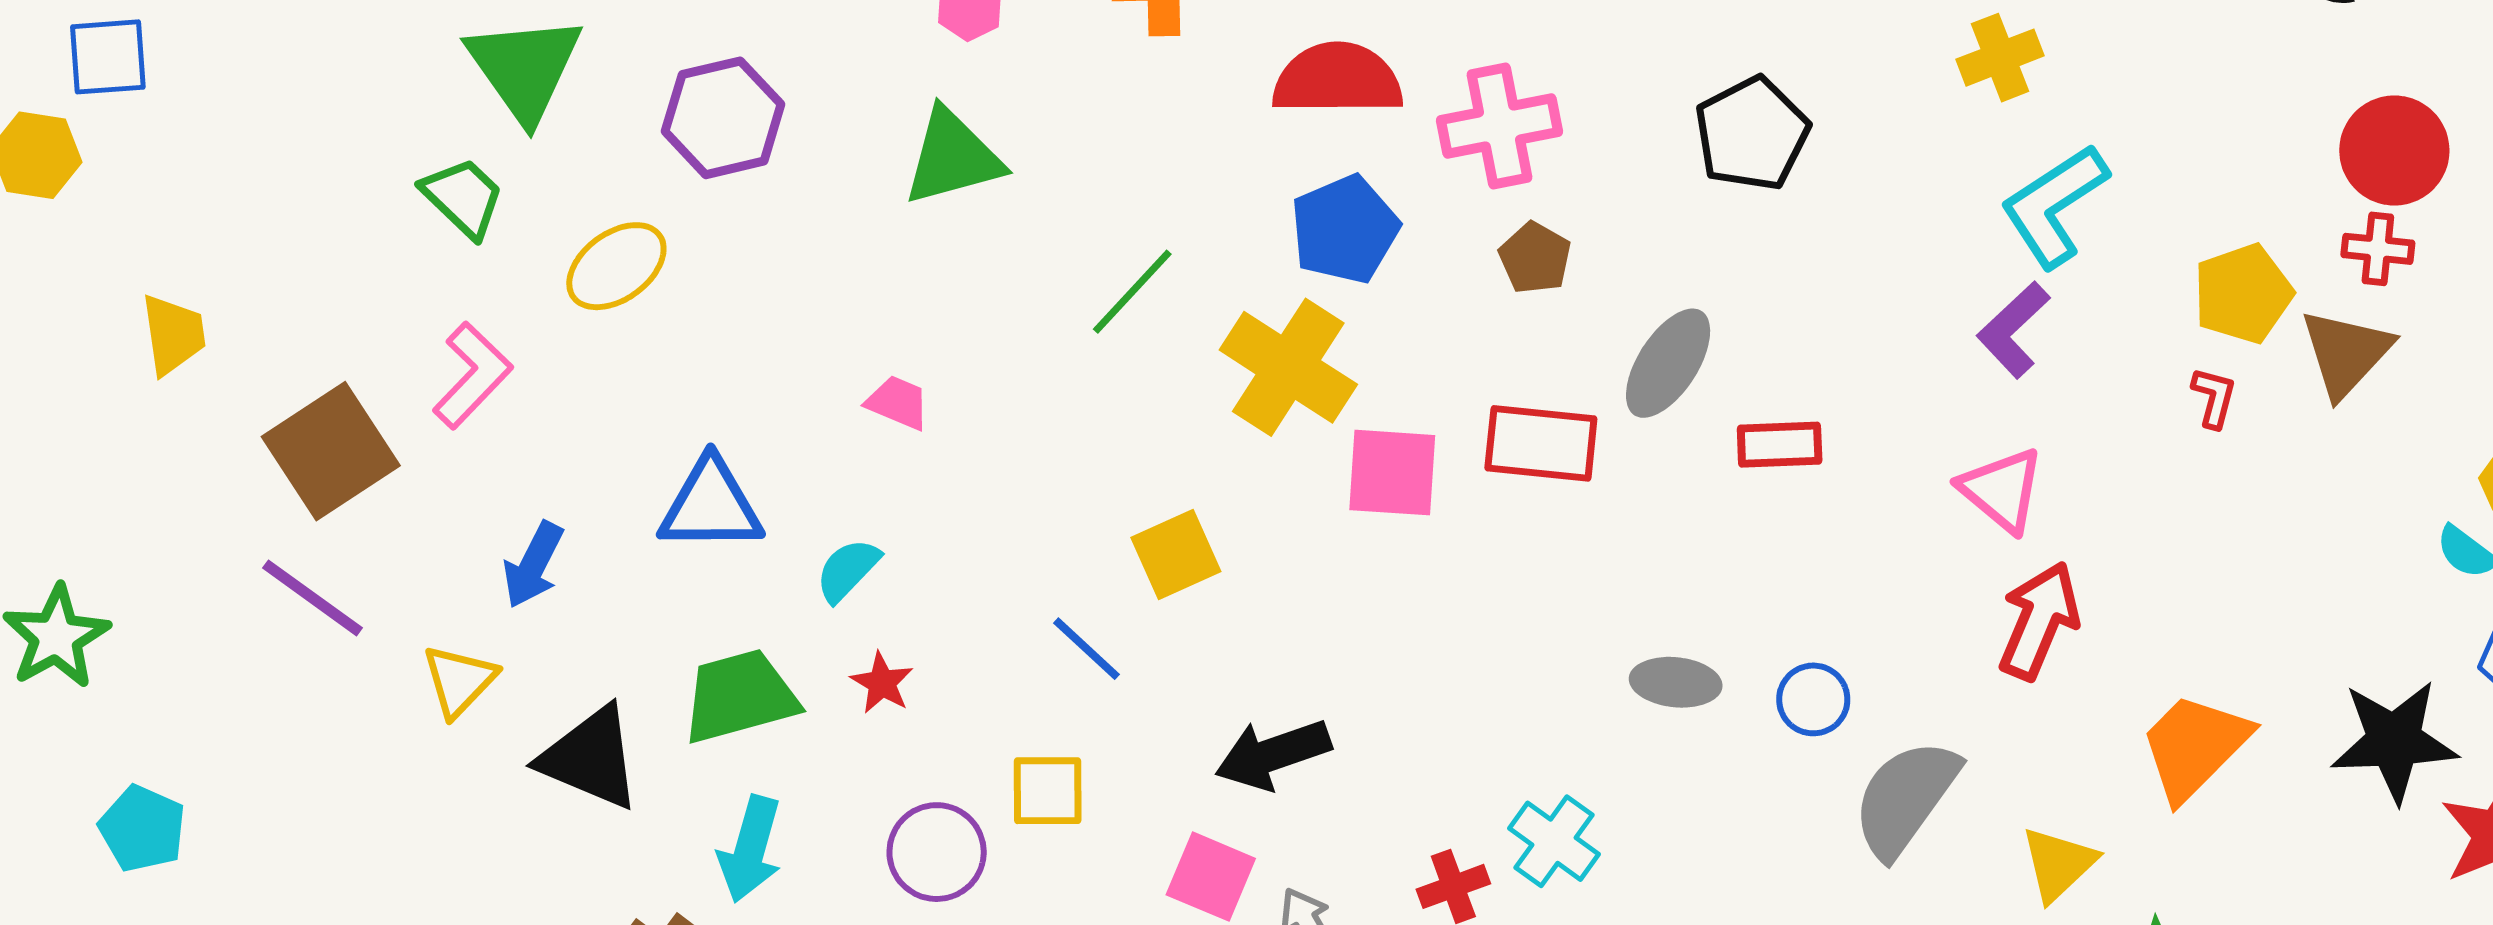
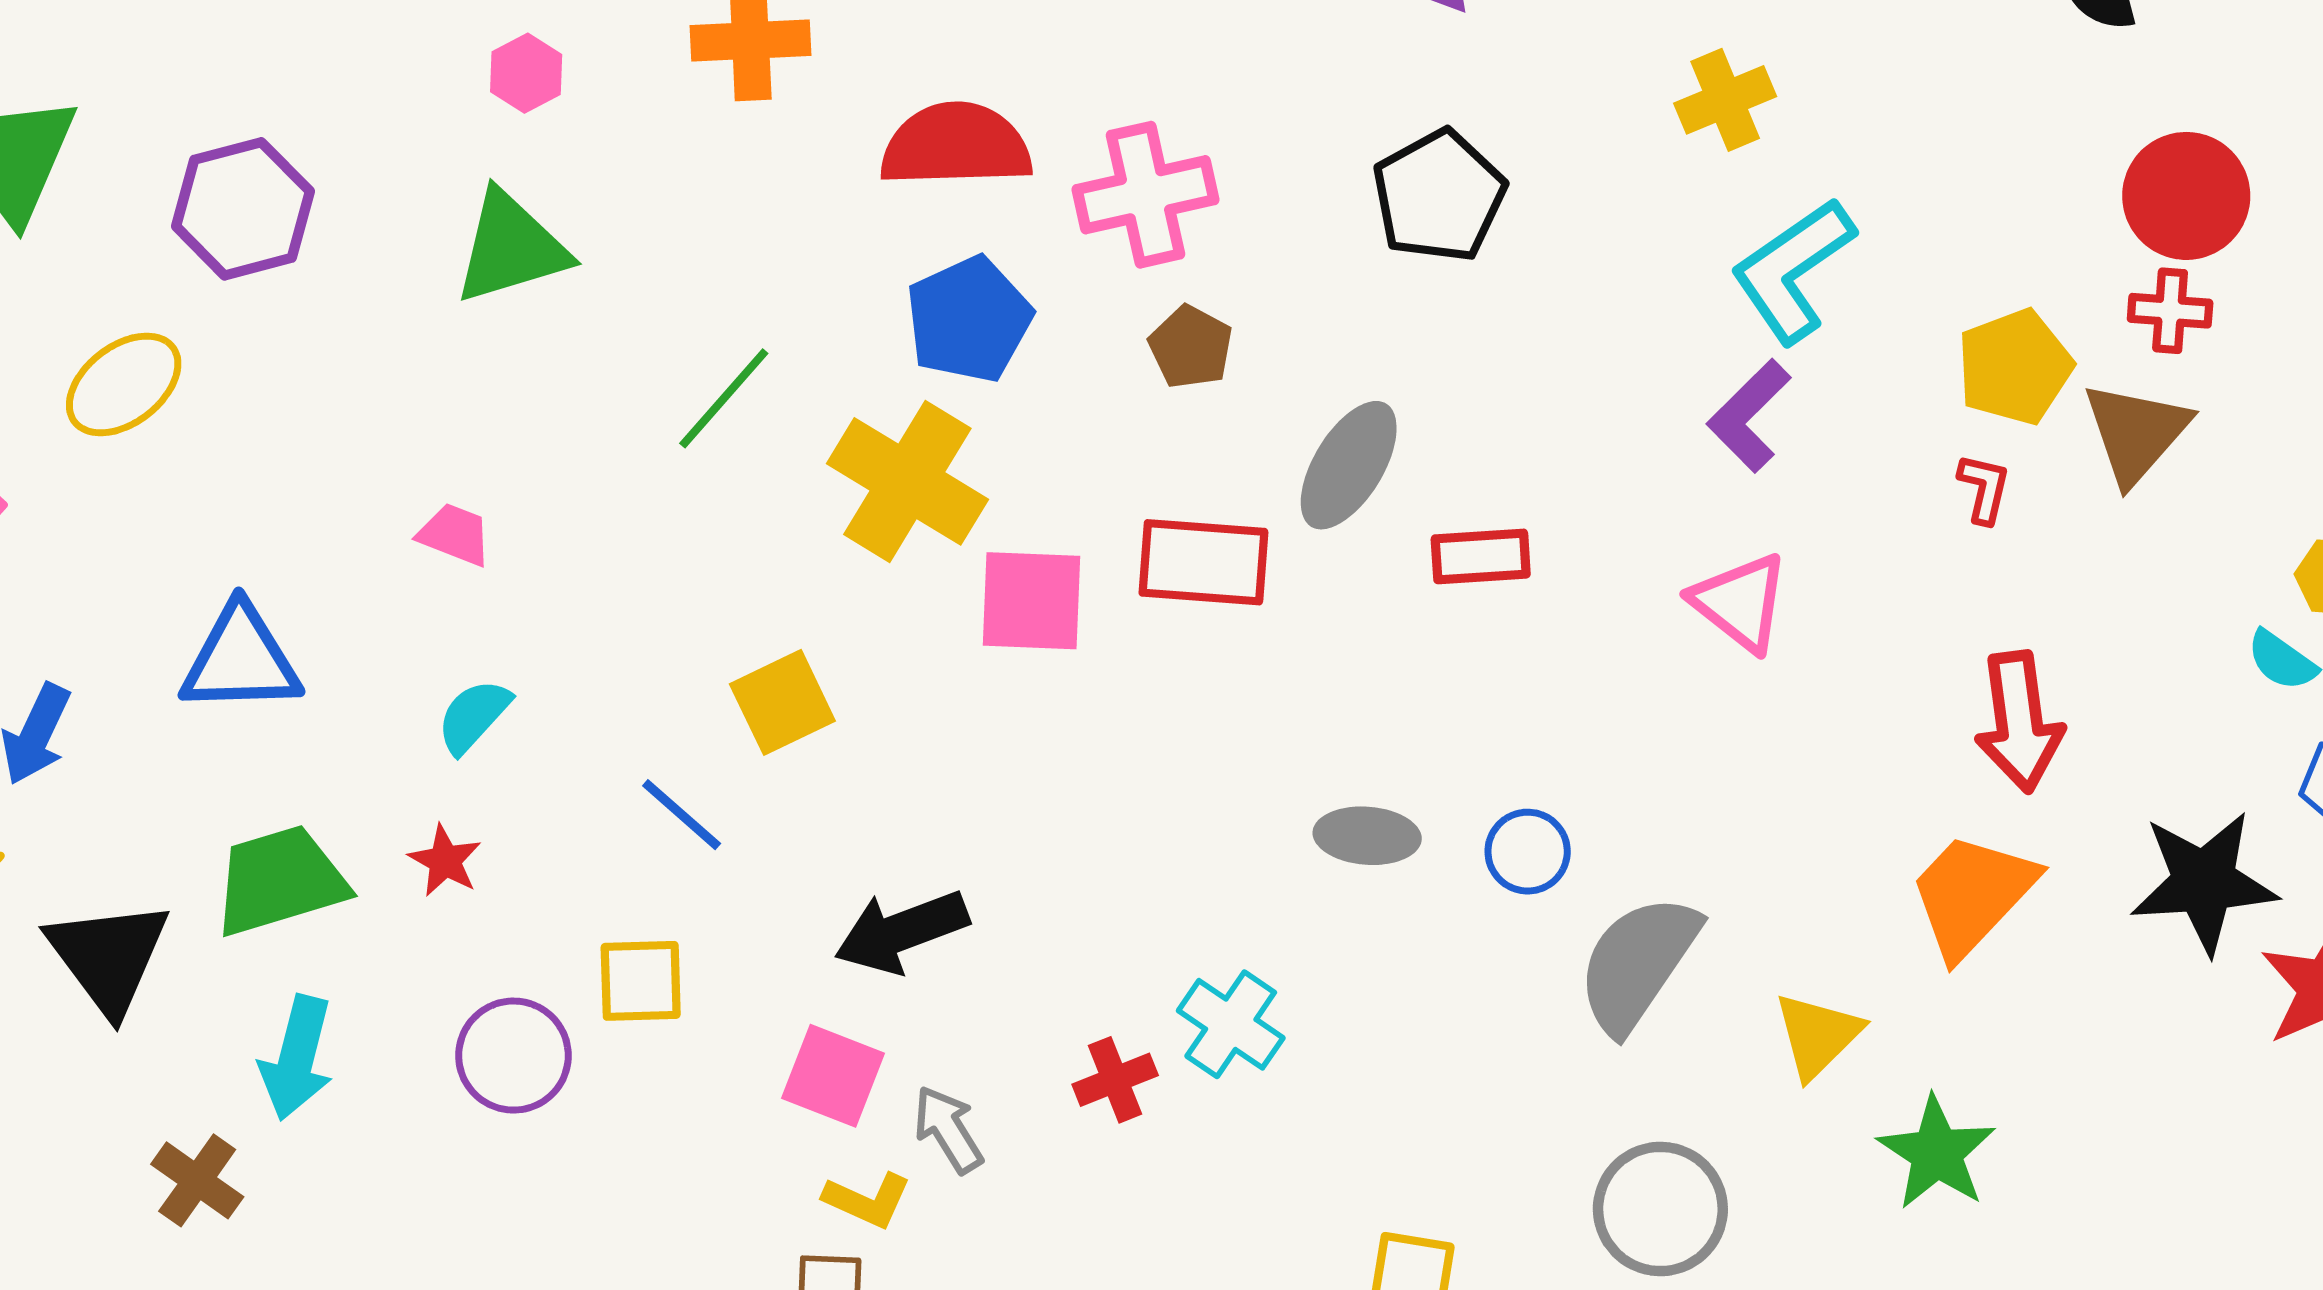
cyan semicircle: (848, 570) -> (473, 716), moved
red arrow: (2039, 621) -> (2019, 722), moved, turned 151
black triangle: (590, 758) -> (108, 957), turned 32

